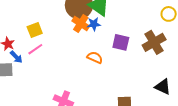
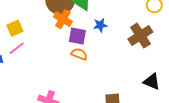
blue star: (94, 24) -> (100, 25), moved
purple square: (121, 42) -> (77, 36), moved

